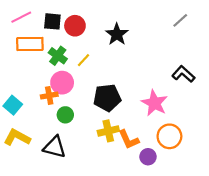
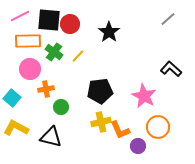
black square: (52, 21) -> (49, 20), size x1.4
pink circle: (62, 83) -> (30, 69), moved

